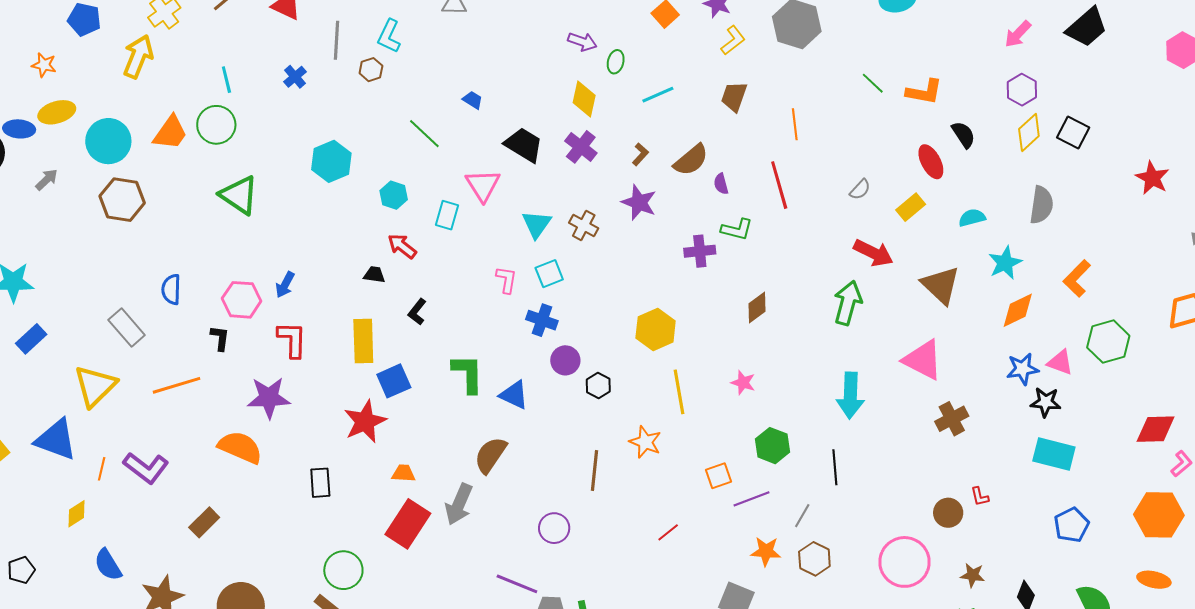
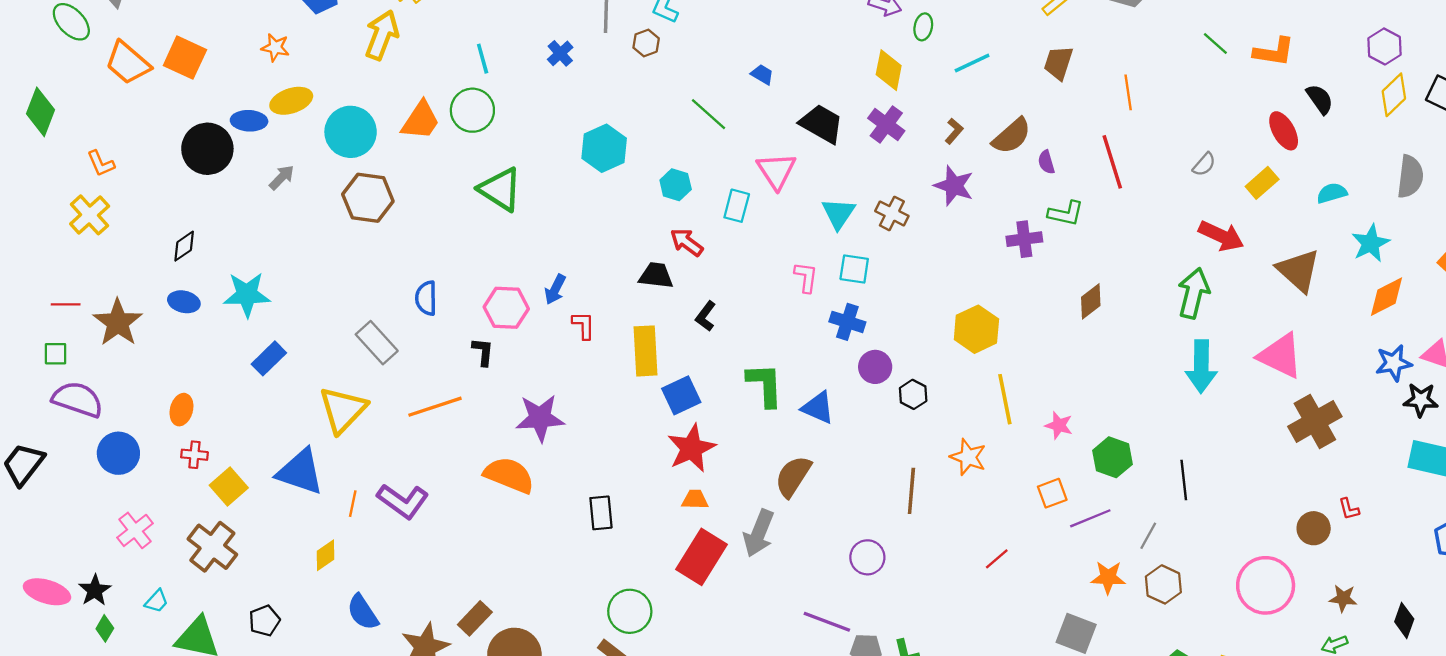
cyan square: (549, 274) -> (854, 269), turned 32
black trapezoid: (374, 275) -> (656, 275), size x1.4
red L-shape: (292, 340) -> (584, 325), moved, size x0.7
pink star: (743, 383) -> (1059, 425), moved
cyan arrow: (850, 395) -> (1201, 366), moved
brown cross: (952, 419) -> (1315, 421), size x1.4
red star: (365, 422) -> (691, 448), moved
brown rectangle: (204, 522) -> (475, 618), moved

